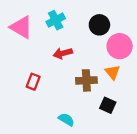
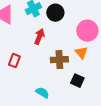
black circle: (99, 25) -> (55, 13), moved
red arrow: (63, 53) -> (39, 37), turned 126

